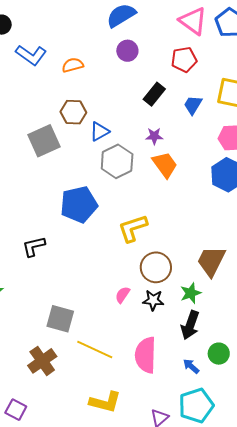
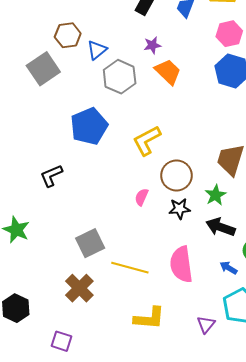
pink semicircle: (122, 295) -> (141, 197), moved
gray square: (60, 319) -> (90, 243), turned -32
black arrow: (190, 325) -> (220, 227), turned 100

